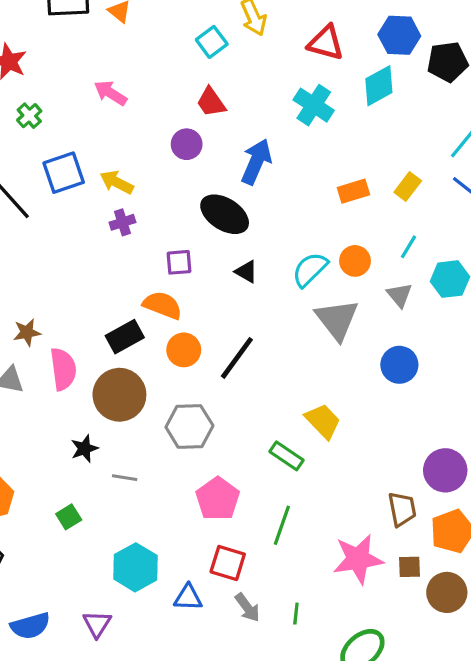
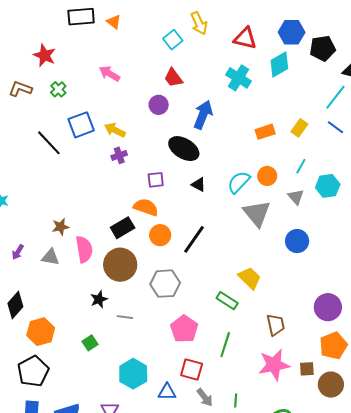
brown trapezoid: (402, 509) -> (276, 325), moved

